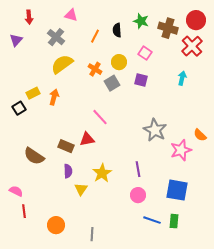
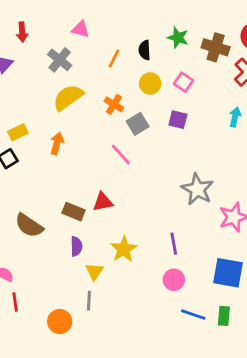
yellow circle: (119, 62) -> (150, 84), moved
yellow rectangle: (33, 93) -> (18, 132), moved
pink line: (100, 117) -> (121, 154), moved
gray line: (92, 234) -> (89, 301), moved

